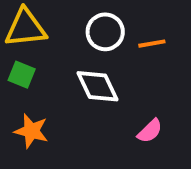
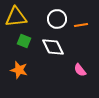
green square: (22, 75) -> (24, 41), moved
pink semicircle: (150, 131) -> (80, 70), turned 96

